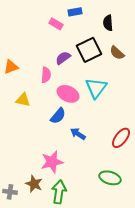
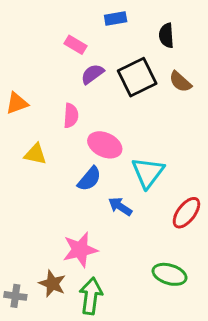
pink rectangle: (56, 24) -> (75, 45), moved
purple semicircle: (63, 58) -> (92, 74), moved
cyan triangle: (96, 88) -> (148, 173), moved

